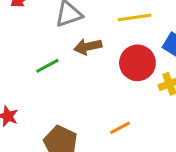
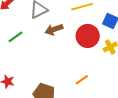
green line: (47, 66) -> (16, 37), moved

